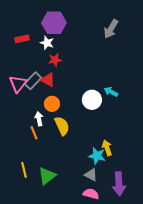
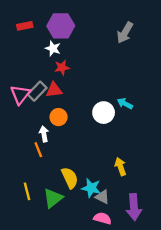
red rectangle: (22, 39) -> (25, 26), moved
red triangle: (48, 80) -> (54, 90), turned -35
yellow semicircle: (62, 126) -> (70, 178), moved
cyan star: (97, 156) -> (91, 188), moved

